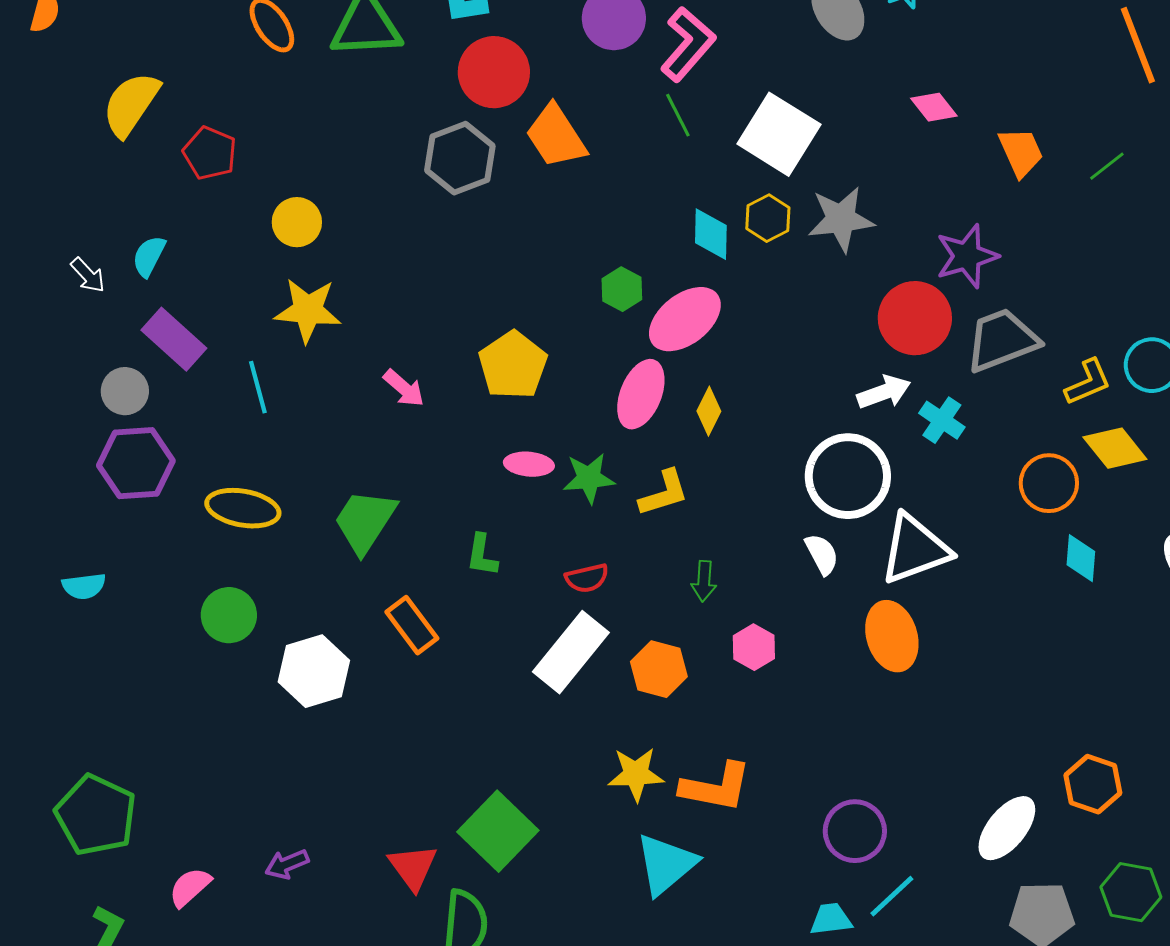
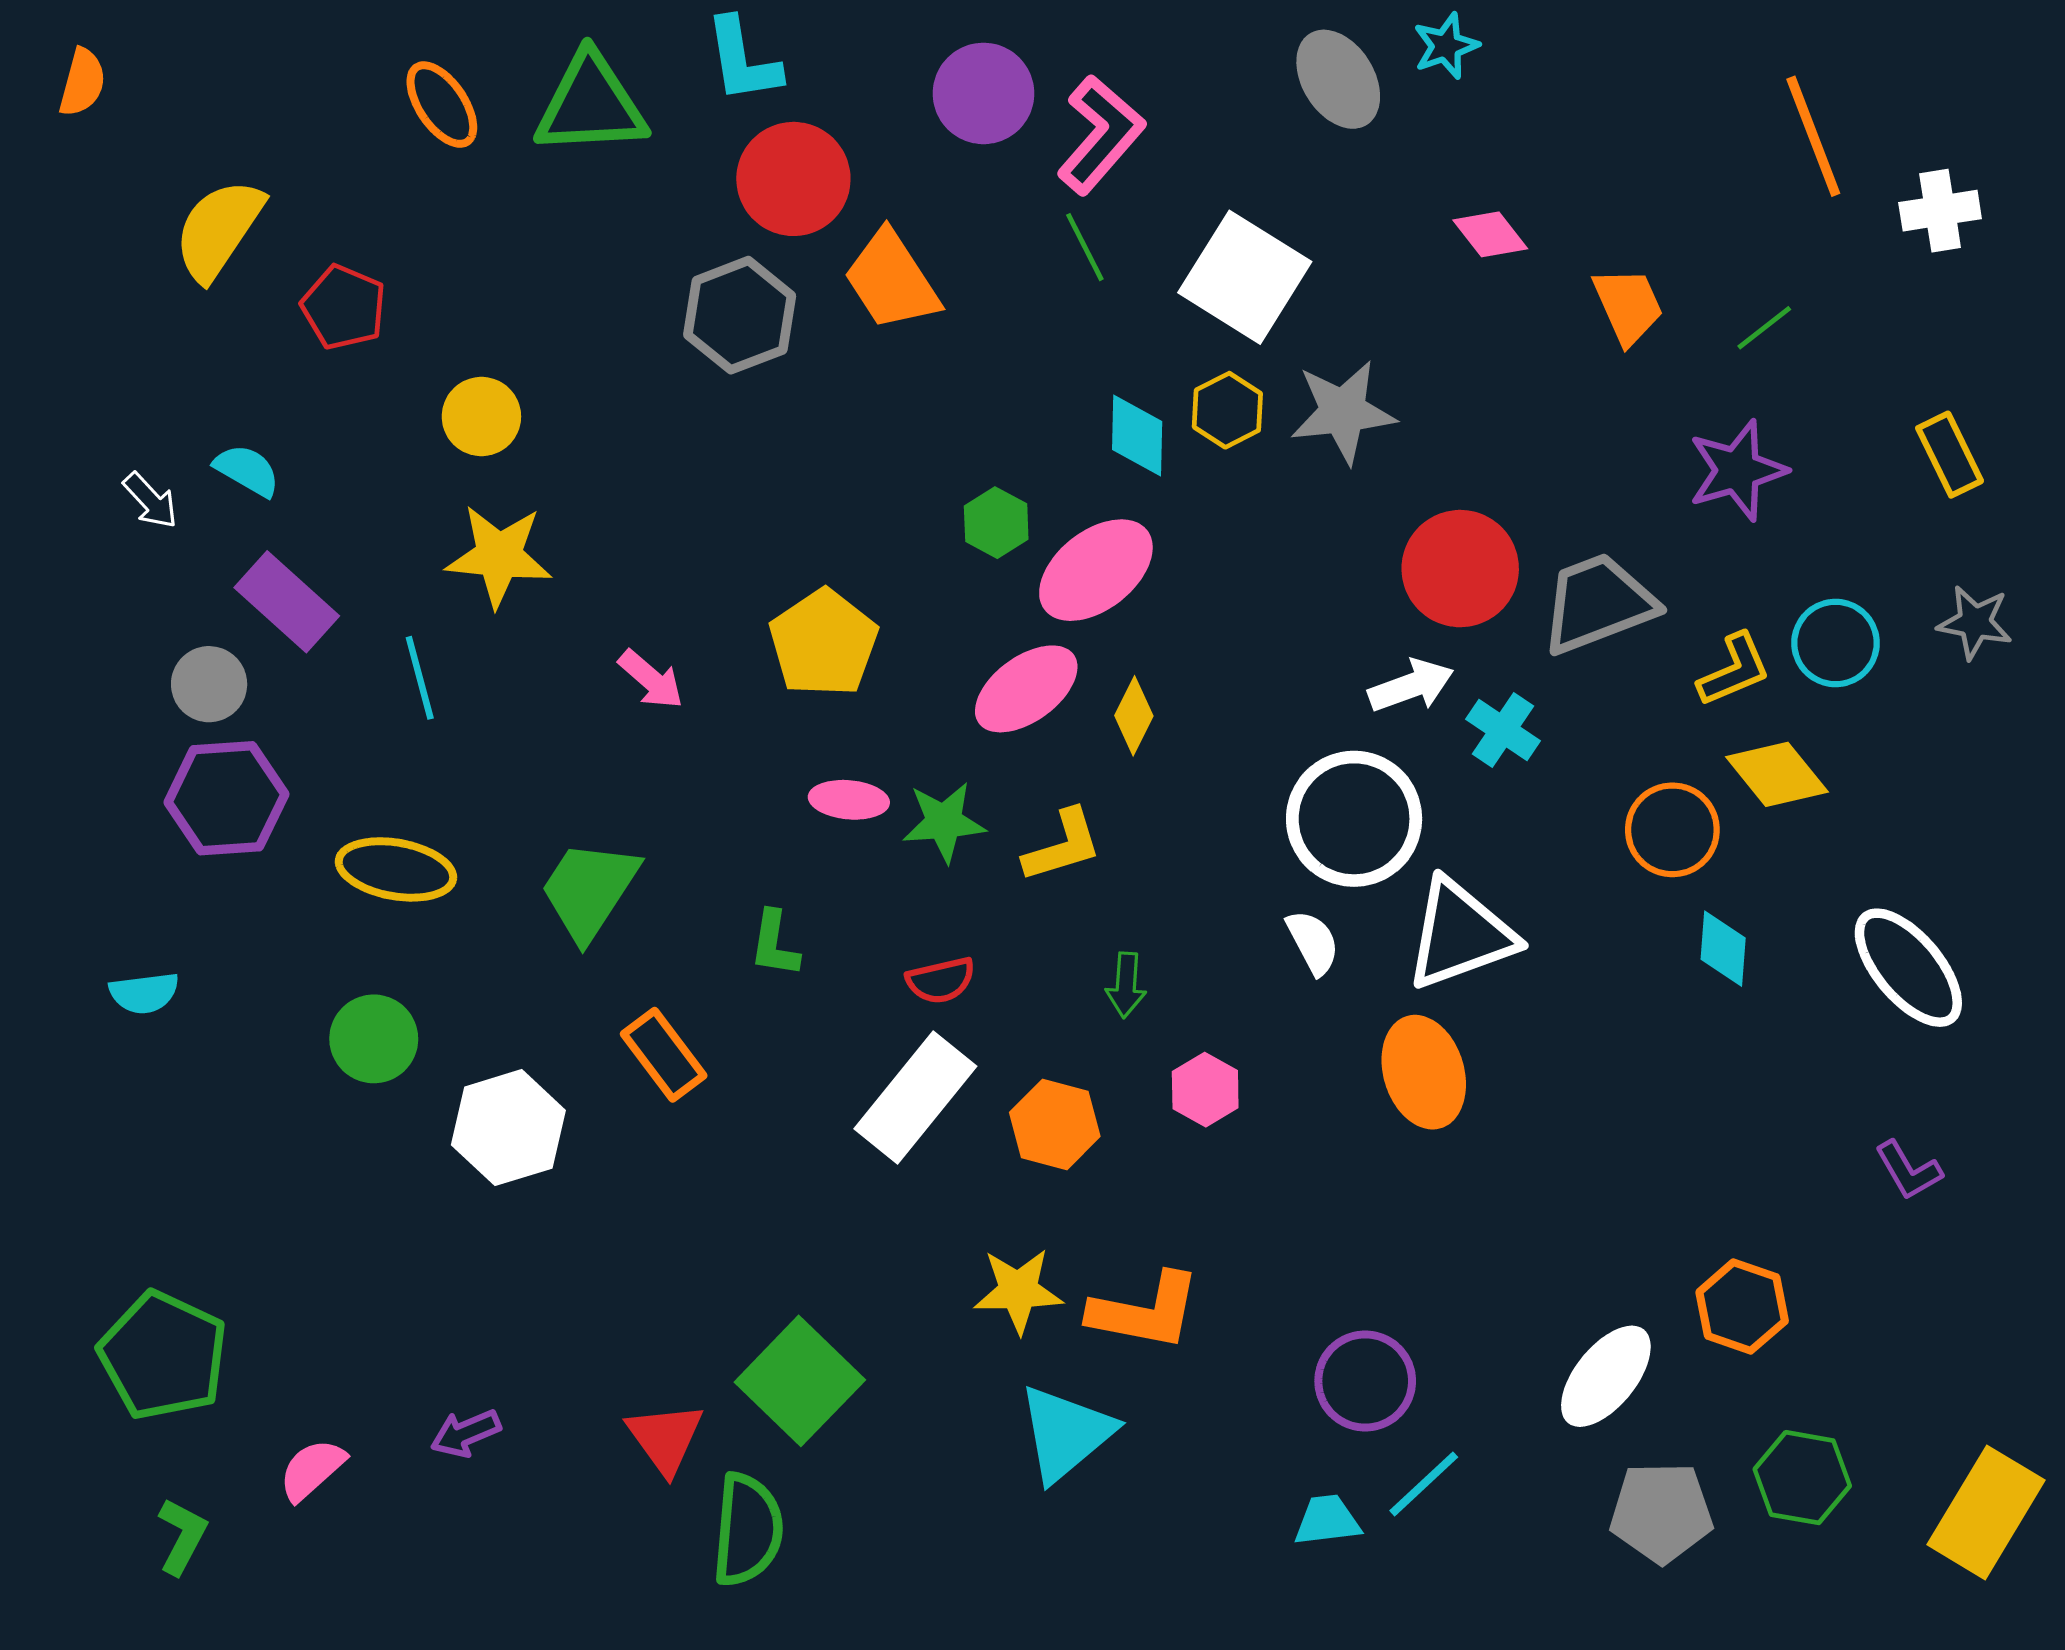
cyan semicircle: (149, 256) -> (247, 470), turned 93
purple star: (967, 256) -> (1737, 470), moved
pink ellipse: (641, 394) -> (1026, 689), turned 32

